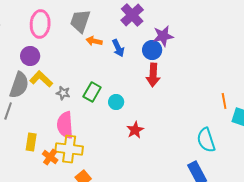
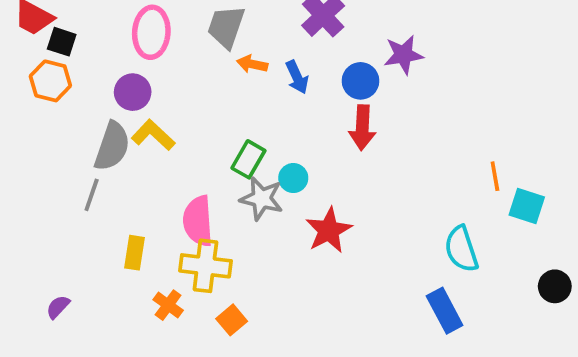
purple star: (163, 36) -> (403, 55), moved
gray star: (63, 93) -> (262, 199), moved, size x1.6
red star: (135, 130) -> (329, 230), size x1.4
orange cross: (50, 157) -> (168, 305), moved

